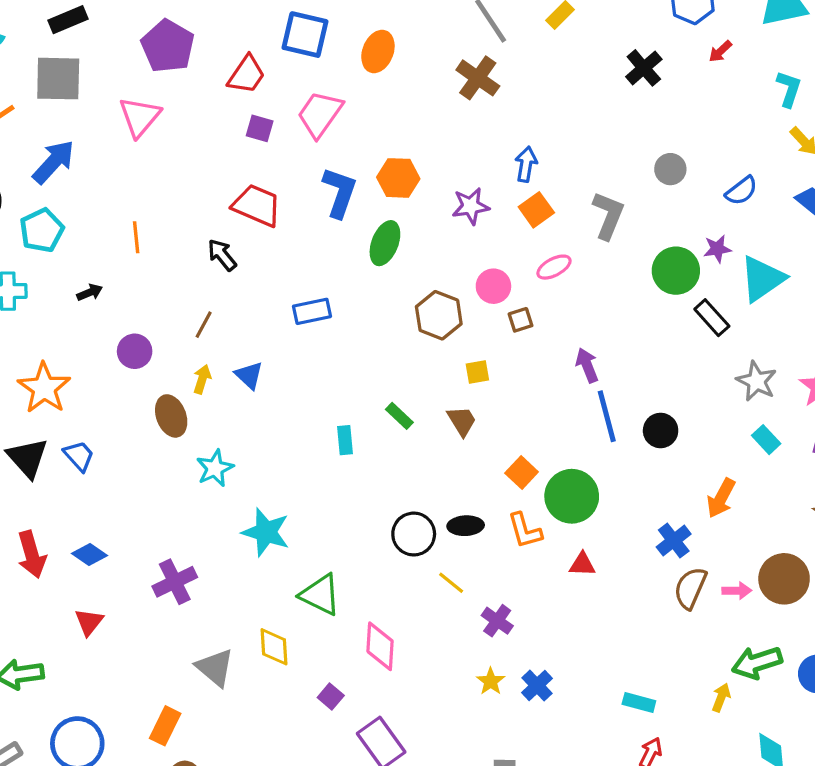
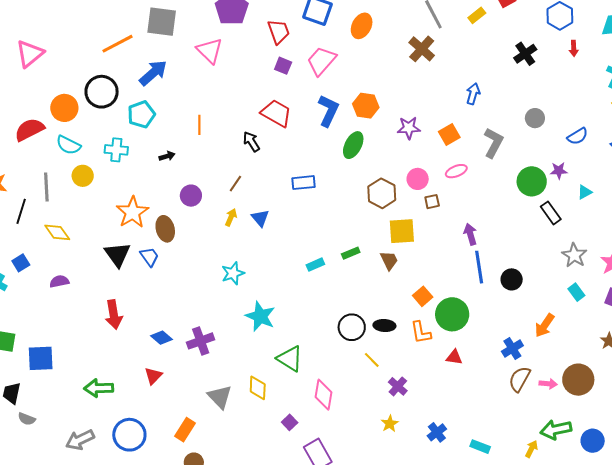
red arrow: (720, 51) -> (574, 48), turned -56
red trapezoid: (246, 75) -> (279, 32), turned -60
pink triangle: (140, 117) -> (210, 51), turned -32
blue arrow: (526, 164) -> (473, 94), moved
cyan triangle: (762, 279) -> (585, 192), size x0.5
yellow square: (477, 372) -> (402, 231), size x1.8
brown ellipse: (171, 416) -> (165, 229), moved
green rectangle: (399, 416) -> (351, 253), turned -72
cyan rectangle: (345, 440) -> (315, 265), turned 66
blue diamond: (89, 554) -> (162, 338), moved
red triangle: (89, 622) -> (153, 376), moved
blue cross: (537, 686) -> (437, 432), moved

